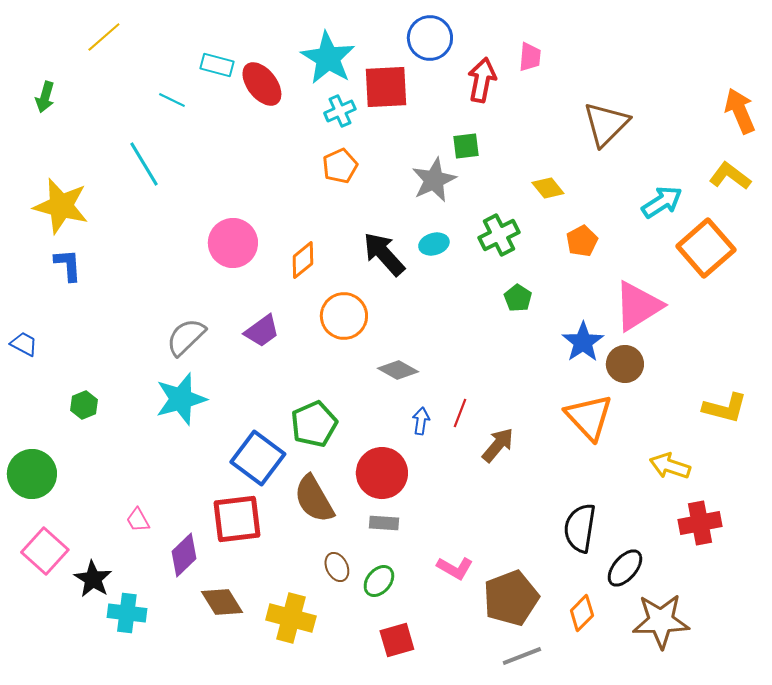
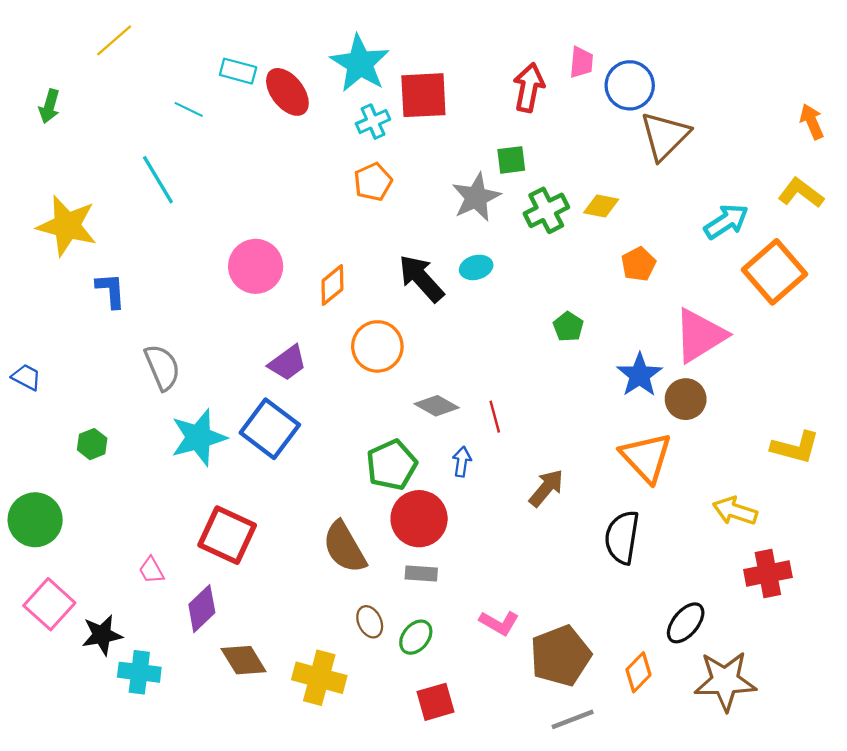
blue circle: (430, 38) -> (630, 85), moved
orange arrow: (740, 111) -> (812, 122), size x0.7
yellow diamond: (548, 188) -> (601, 206), turned -40
green cross: (499, 235) -> (546, 210), moved
blue L-shape: (68, 265) -> (111, 290), moved
gray semicircle: (186, 337) -> (162, 367), moved, turned 111
red line: (460, 413) -> (495, 417), moved, turned -36
green pentagon: (314, 424) -> (392, 465), moved
blue square: (258, 458) -> (270, 429), moved
red square: (237, 519) -> (227, 535), moved, turned 32
black semicircle: (580, 528) -> (622, 537), moved
black star: (93, 579) -> (102, 635), turned 30

